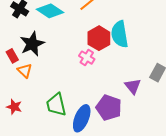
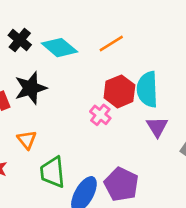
orange triangle: (25, 71) -> (27, 140), moved
purple triangle: (133, 86) -> (157, 127), moved

